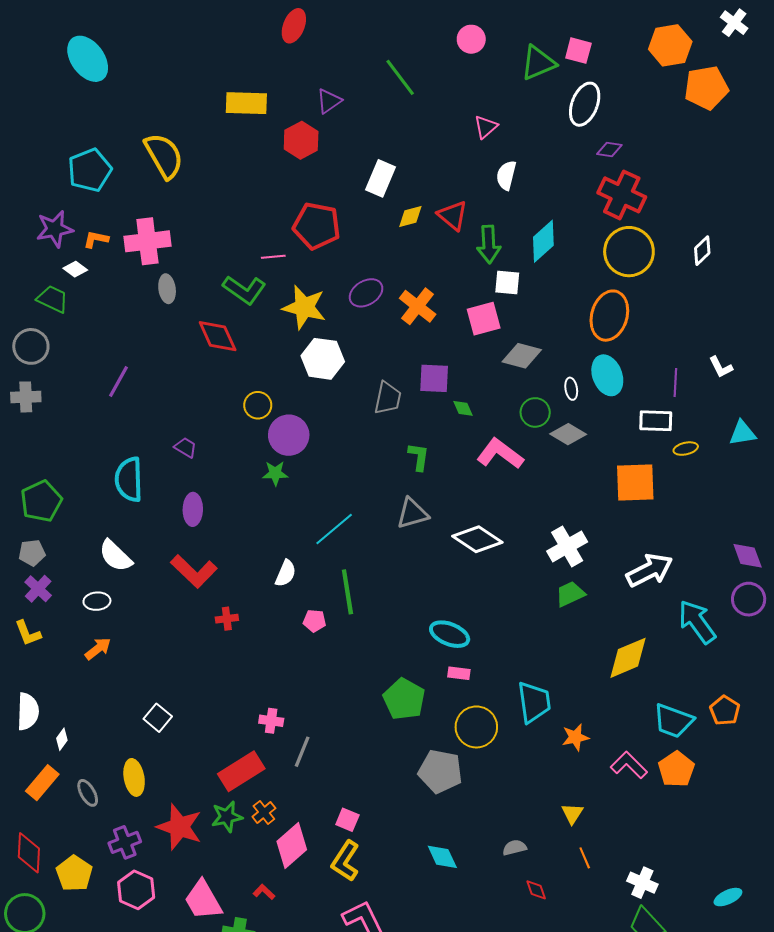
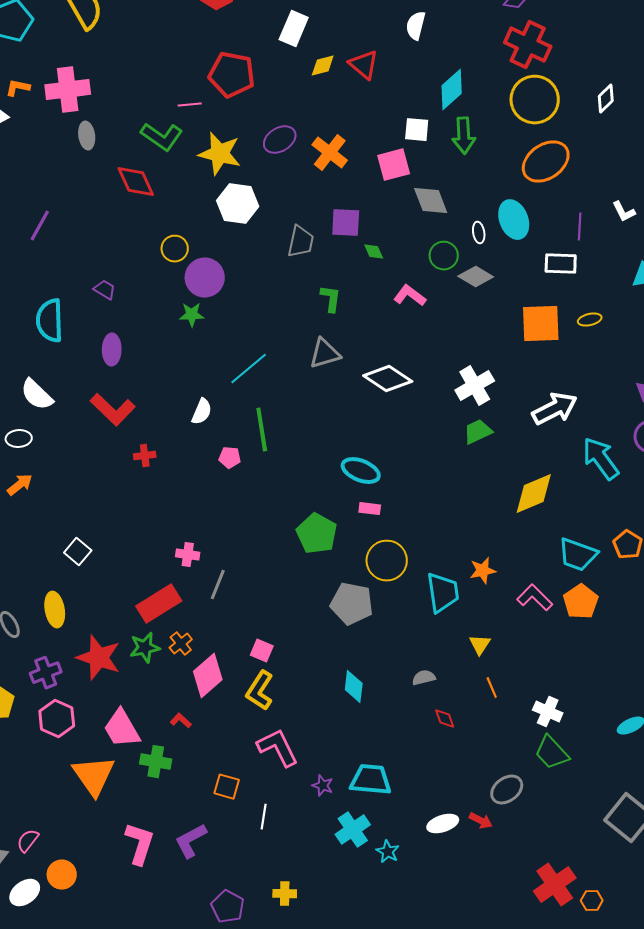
green arrow: (489, 244) -> (464, 136), moved
orange ellipse: (609, 316) -> (546, 162), moved, turned 39
gray diamond: (522, 356) -> (431, 201), turned 54
yellow ellipse: (686, 449) -> (590, 320), moved
pink L-shape: (500, 454) -> (410, 296), size x0.7
cyan trapezoid: (534, 702) -> (443, 593), moved
cyan diamond: (442, 857) -> (354, 687), turned 32

